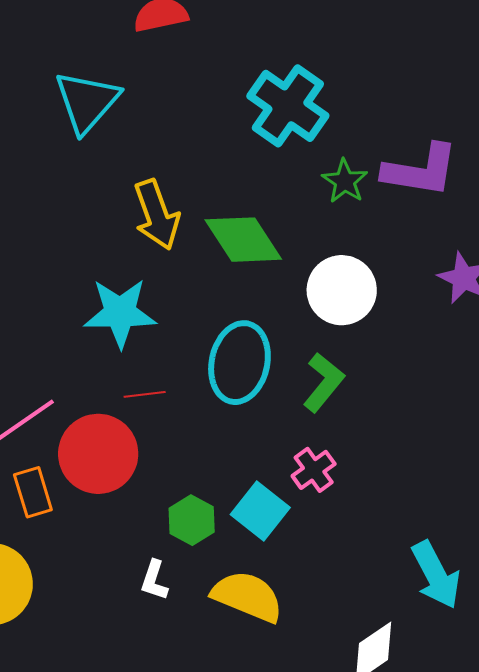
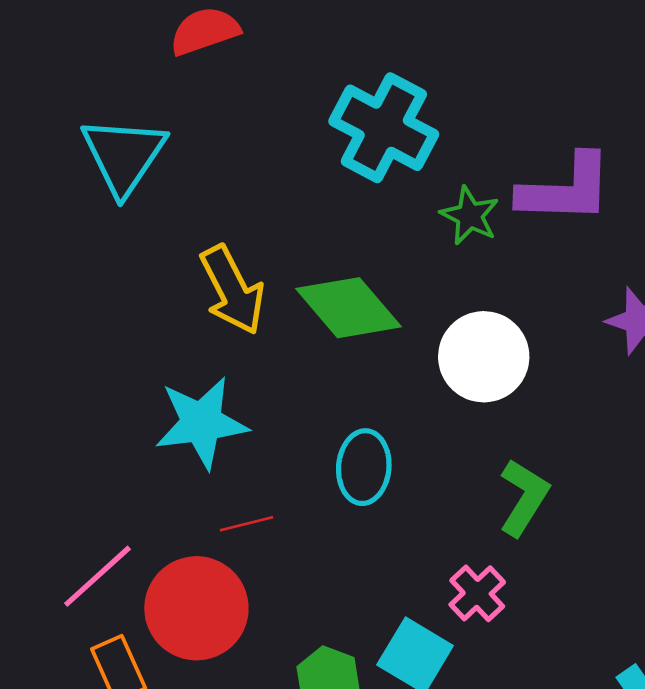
cyan ellipse: (239, 363) -> (364, 467), size x0.7
green L-shape: (324, 382) -> (524, 497), moved

